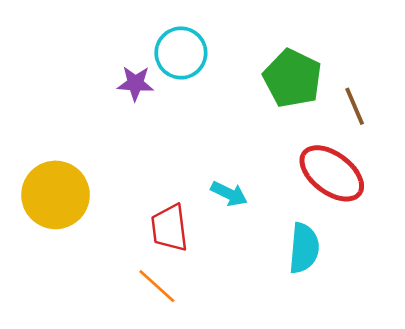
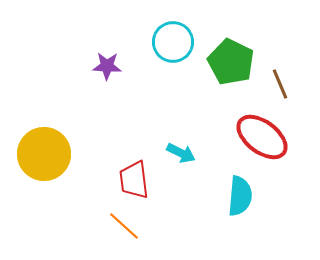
cyan circle: (181, 53) -> (173, 42), moved

